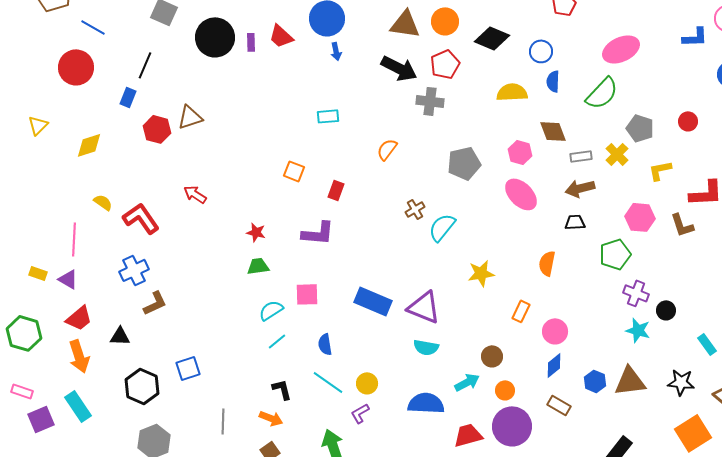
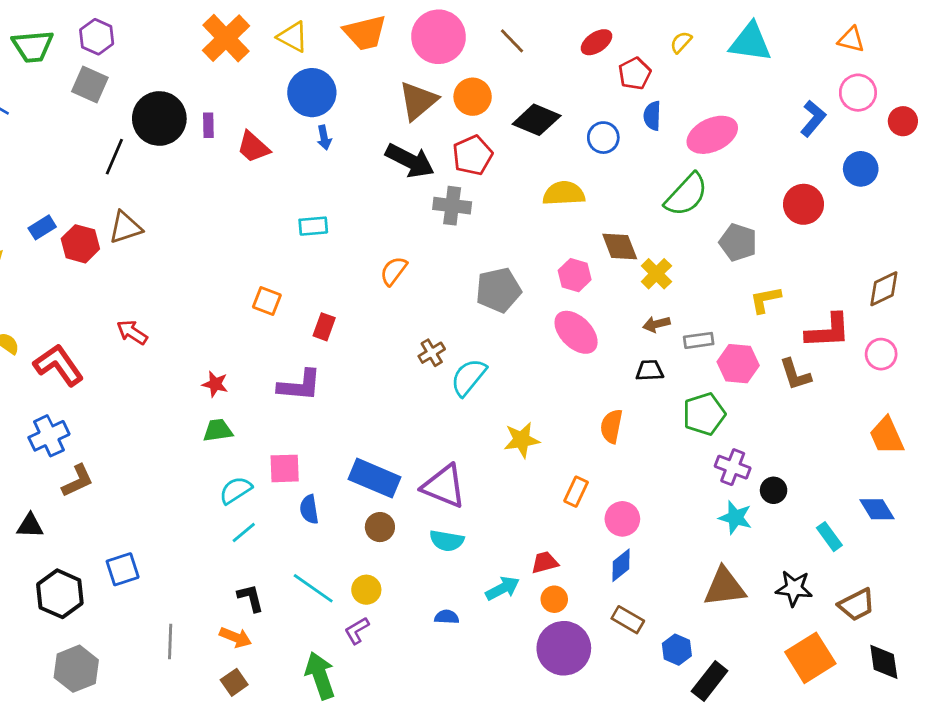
brown triangle: (405, 24) -> (418, 101), turned -48
red trapezoid: (281, 36) -> (253, 147), moved
blue L-shape: (695, 37) -> (813, 118), turned -48
black line: (145, 65) -> (114, 157), moved
blue semicircle: (553, 81) -> (652, 116), moved
blue rectangle: (128, 97) -> (42, 227), moved, turned 36
red circle: (688, 121) -> (803, 204), moved, size x1.5
yellow cross: (617, 154) -> (656, 274), moved
gray rectangle: (581, 156) -> (699, 340), moved
brown arrow: (580, 188) -> (656, 324), size x0.7
blue semicircle: (325, 344) -> (309, 509), moved
brown circle: (492, 356) -> (380, 527), moved
blue hexagon: (595, 381) -> (677, 650), moved
blue semicircle: (426, 403) -> (447, 617), size x0.5
red trapezoid: (468, 435) -> (545, 562), moved, size x0.7

